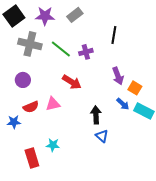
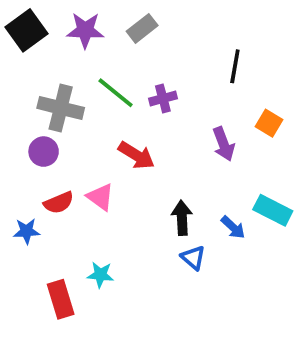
black line: (114, 35) -> (235, 66), moved
gray cross: (30, 44) -> (61, 108), moved
orange square: (135, 88) -> (269, 123), moved
pink triangle: (53, 104) -> (100, 197), turned 49
blue arrow: (123, 104) -> (233, 227), moved

